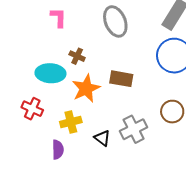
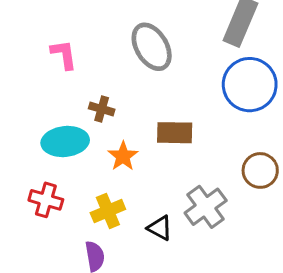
orange star: (86, 88) -> (123, 156), size x0.7

